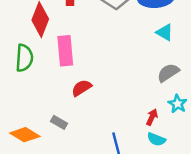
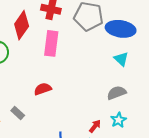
pink rectangle: (65, 51) -> (51, 43), moved

